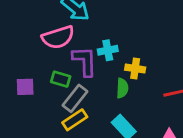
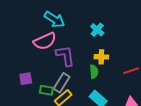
cyan cross: (108, 50) -> (97, 30), moved, turned -32
green rectangle: (61, 79) -> (46, 90), moved

